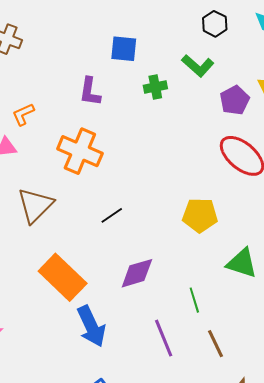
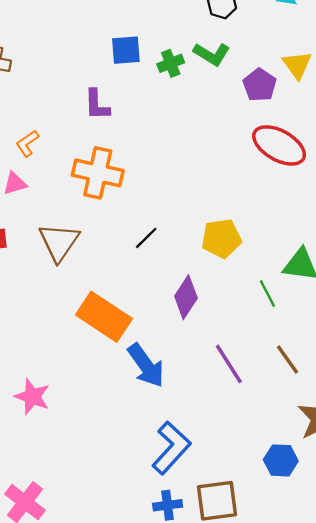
green cross: (155, 87) -> (171, 63), moved
yellow pentagon: (200, 215) -> (221, 238), moved
purple diamond: (137, 273) -> (186, 297), turned -30
green line: (194, 300) -> (267, 294), moved

